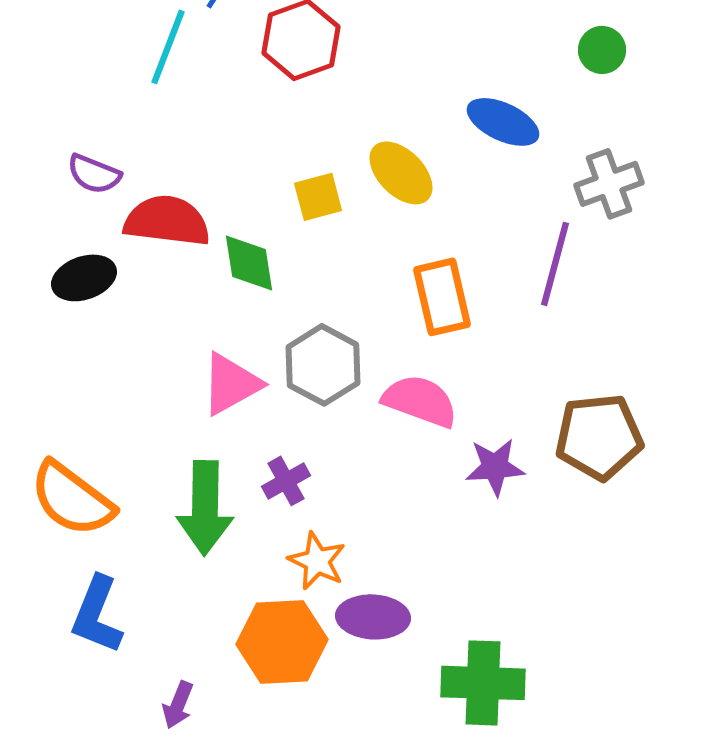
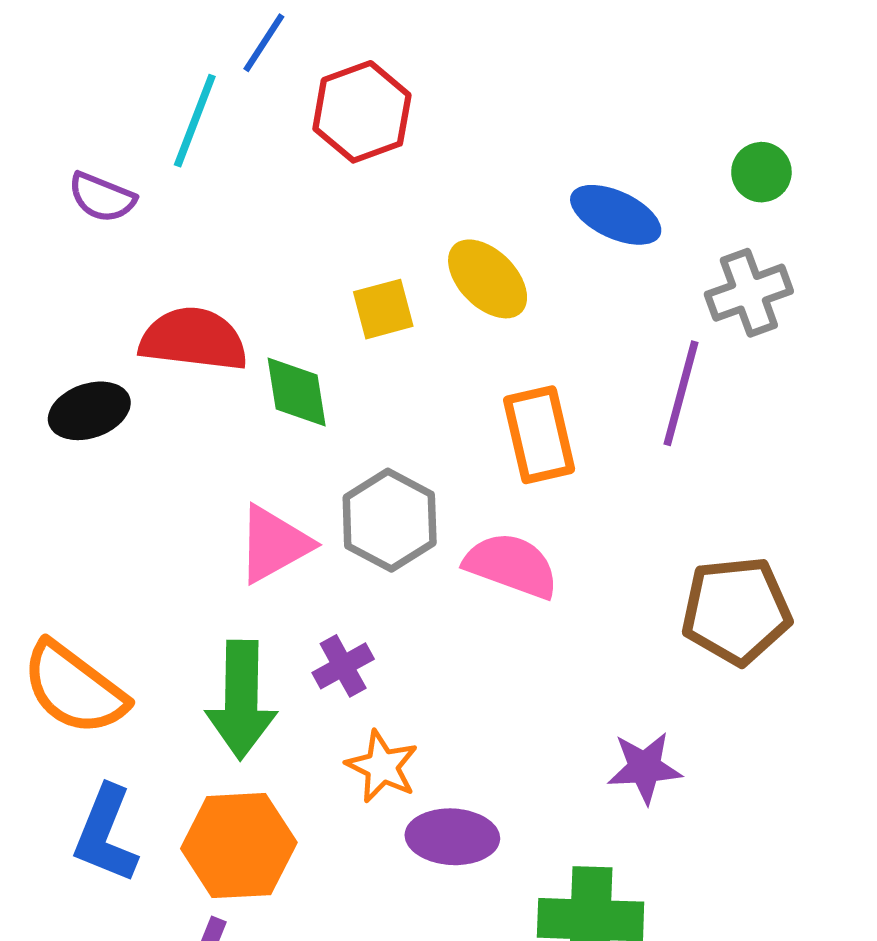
green circle: (602, 50) -> (761, 172), moved
purple semicircle: (94, 174) -> (102, 197), moved
purple star: (495, 467) -> (645, 768), moved
orange hexagon: (282, 642) -> (239, 846), moved

